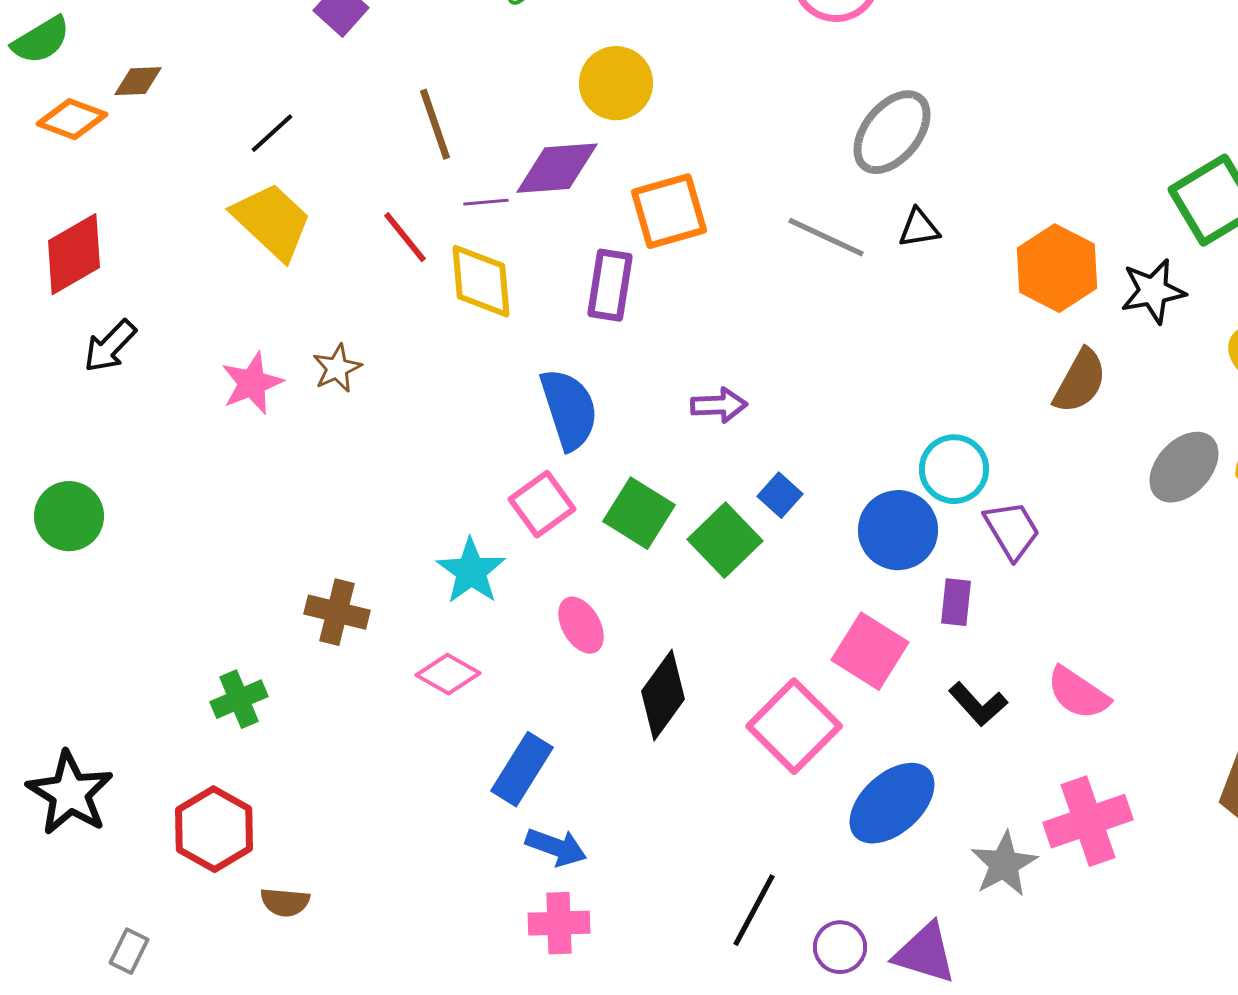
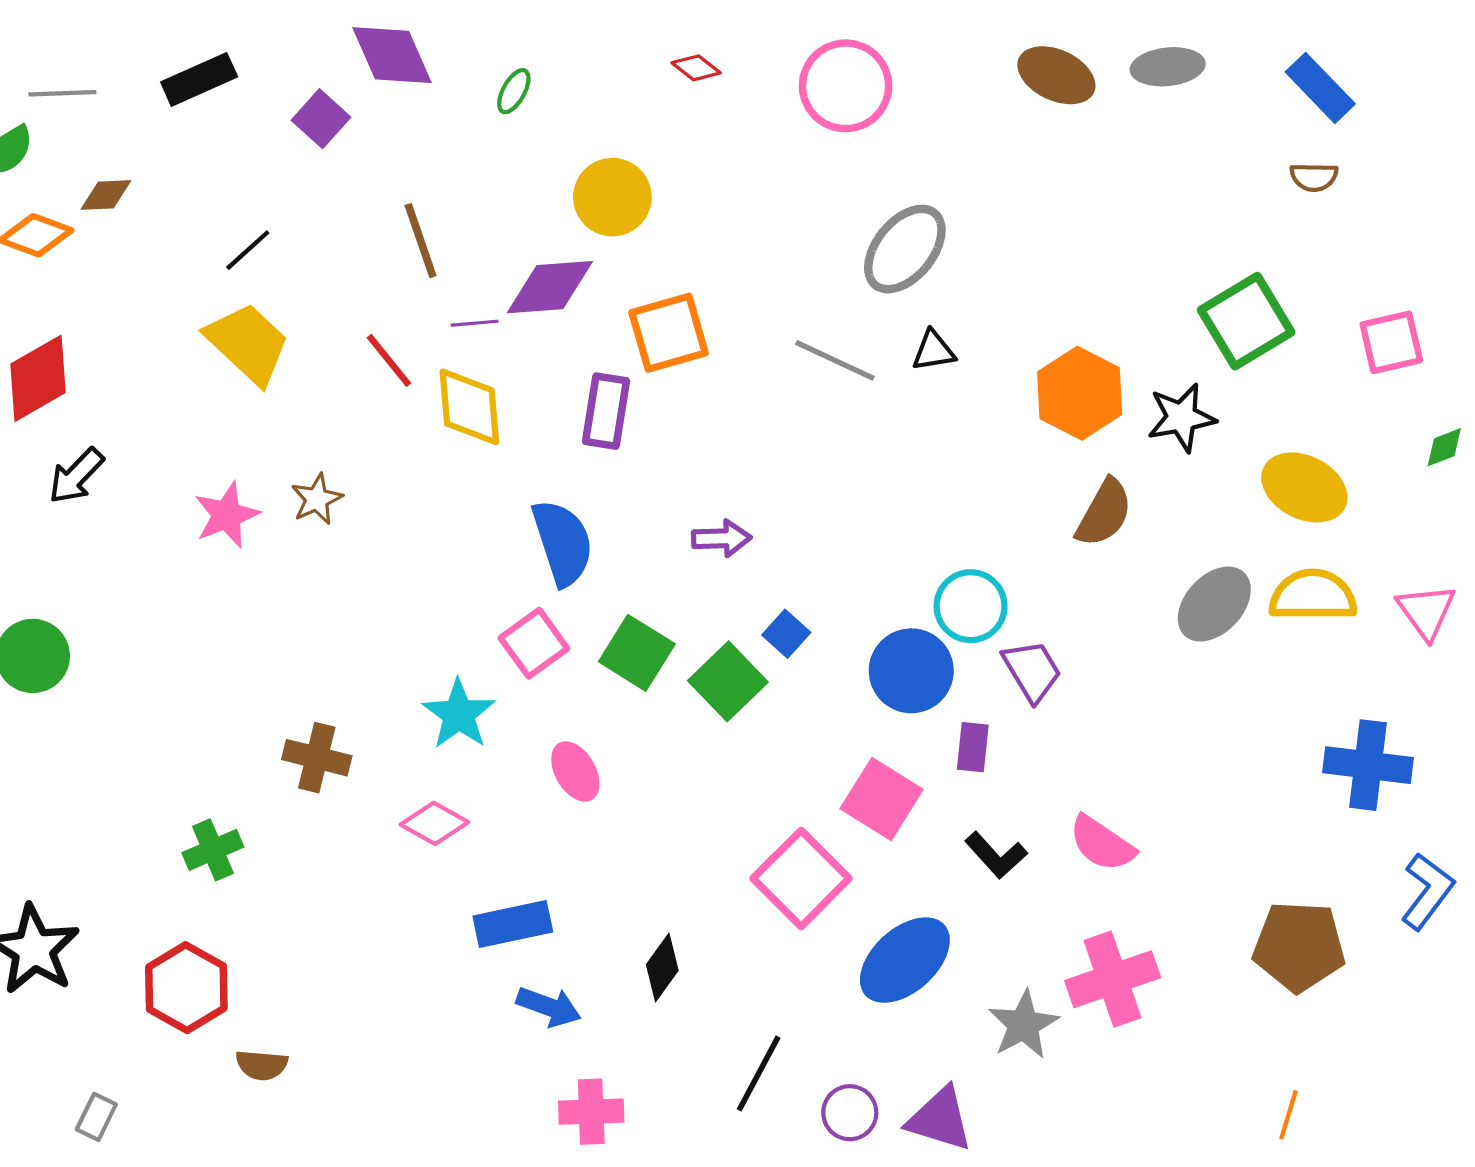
black diamond: (663, 695) -> (662, 968), moved, size x0.7
blue rectangle: (522, 769) -> (513, 924), turned 46
pink cross: (559, 923) -> (591, 1112), moved

